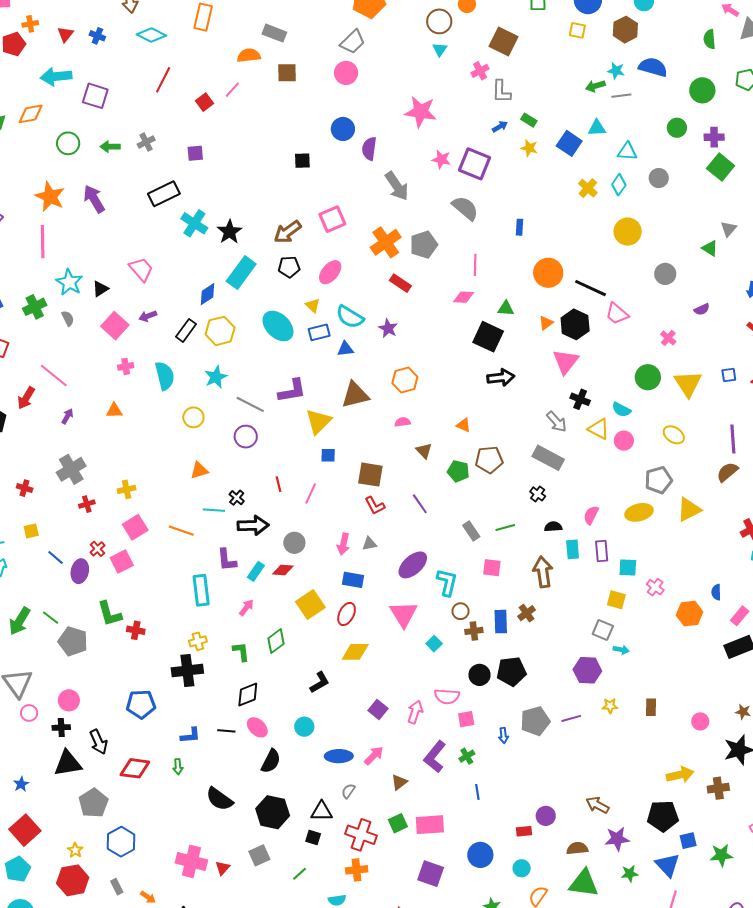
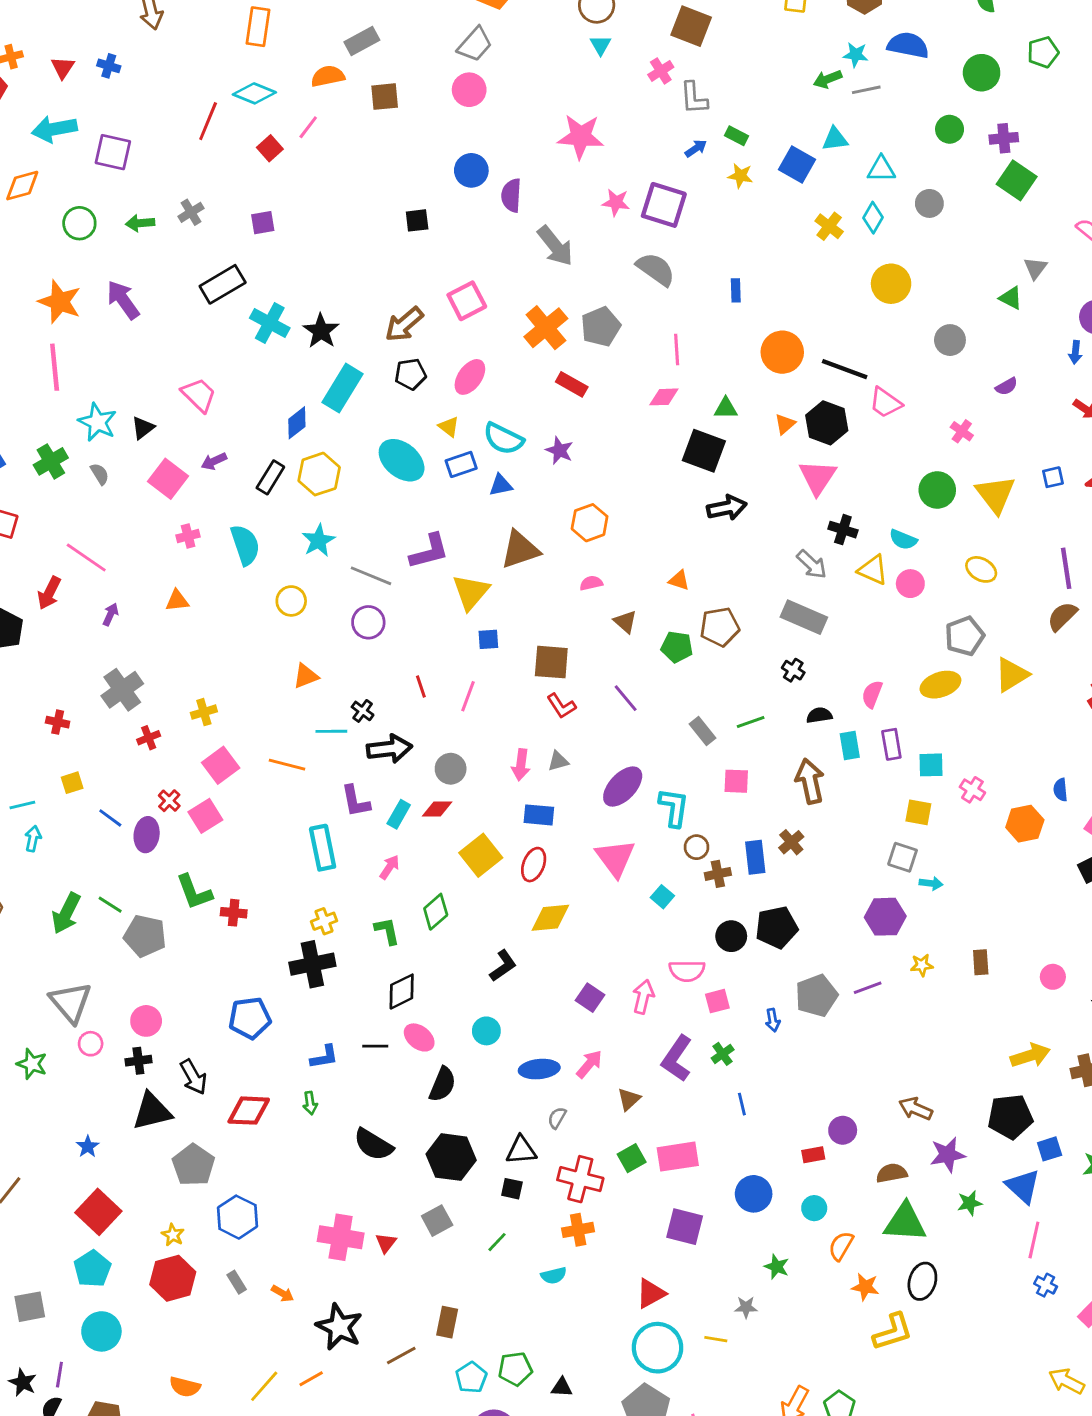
gray rectangle: (274, 33) -> (362, 41), turned -45
cyan diamond: (151, 35) -> (254, 93), moved

